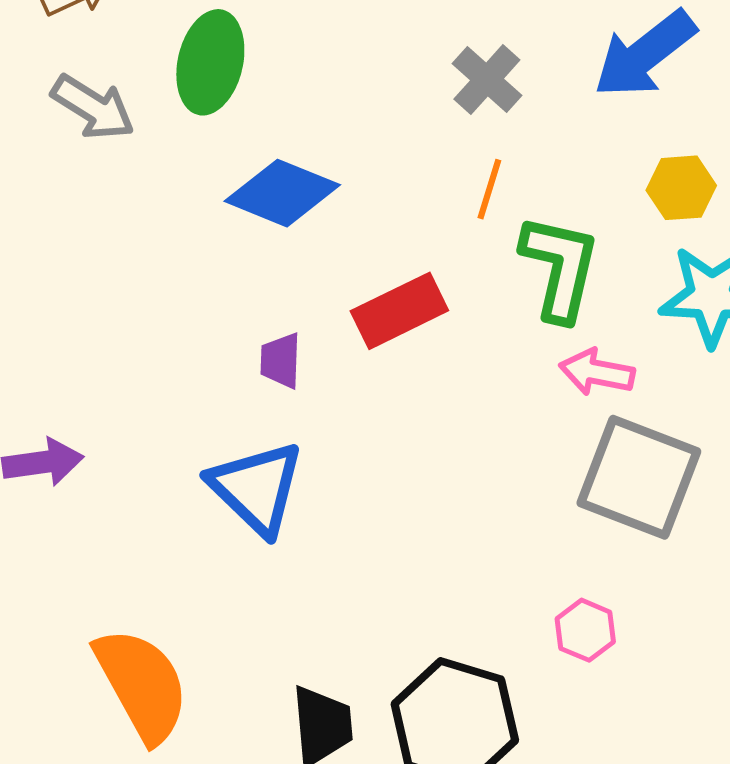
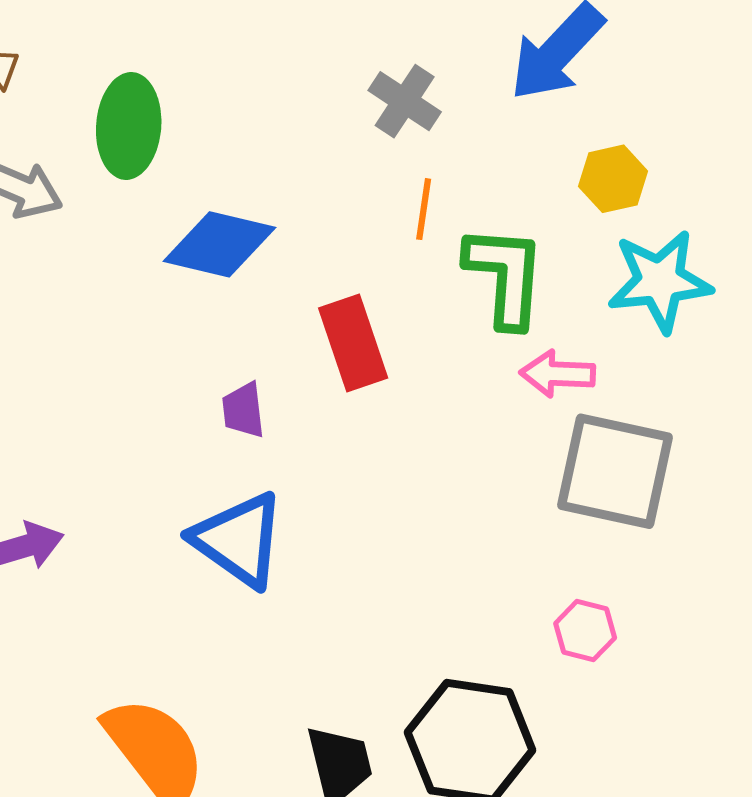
red rectangle: (399, 311) -> (353, 343), turned -74

